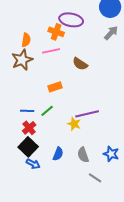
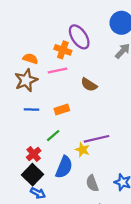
purple ellipse: (71, 20) -> (79, 37), turned 45
orange semicircle: (26, 40) -> (30, 59), turned -80
blue line: (27, 111) -> (31, 110), moved
blue semicircle: (58, 154) -> (64, 167), moved, size x1.5

